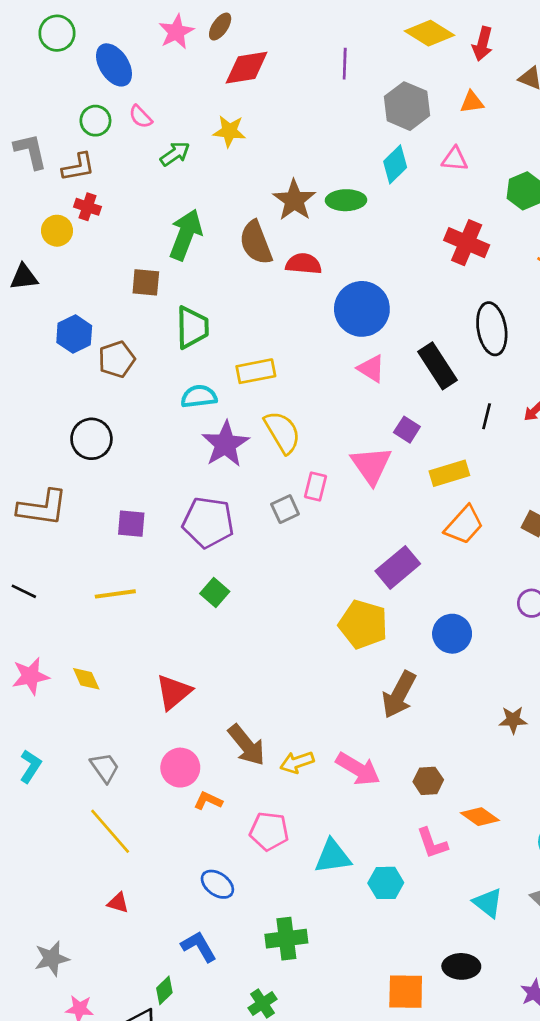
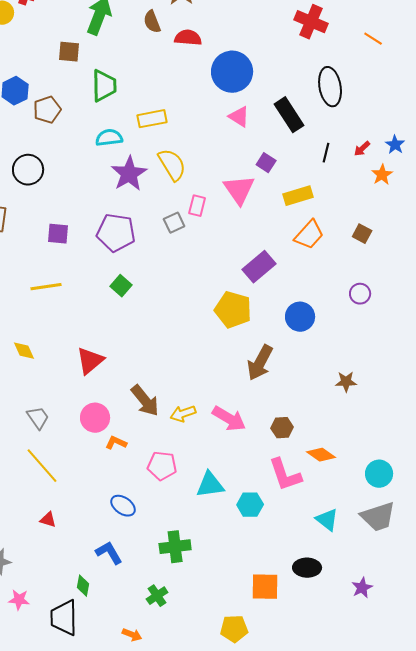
brown semicircle: (256, 243) -> (152, 22), size x0.7
pink L-shape: (432, 843) -> (285, 475), size x1.4
green diamond: (164, 990) -> (83, 586), turned -35

